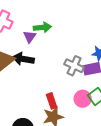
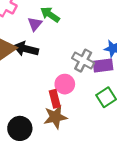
green arrow: (42, 27) -> (50, 15), turned -144
pink circle: (83, 99) -> (65, 84), moved

